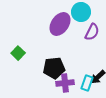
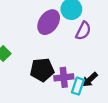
purple cross: (65, 83) -> (64, 77), moved

